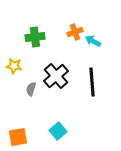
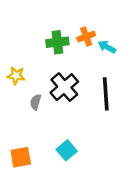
green cross: (35, 37) -> (57, 42), moved

